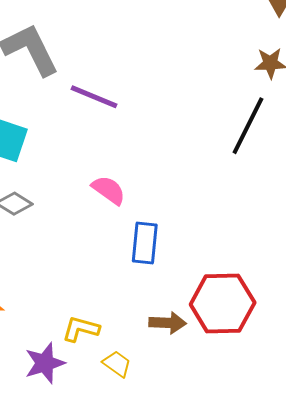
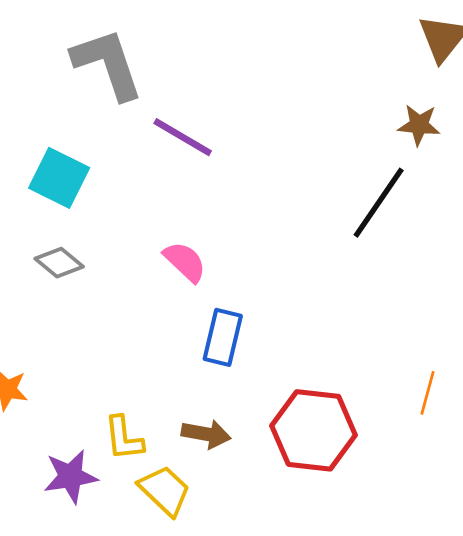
brown arrow: (168, 323) -> (206, 434), moved
yellow L-shape: (81, 329) -> (124, 438), turned -120
yellow trapezoid: (117, 364) -> (165, 490), size x1.4

